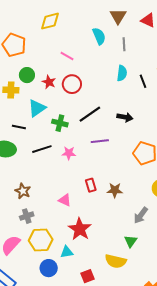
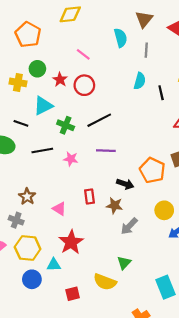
black arrow: (125, 117) -> (125, 184), moved
brown star: (23, 191) -> (27, 197), moved
gray arrow: (141, 215) -> (129, 226), moved
gray cross: (27, 216) -> (16, 220), turned 32

